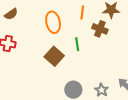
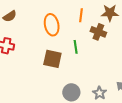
brown square: (54, 56) -> (52, 59), turned -30

